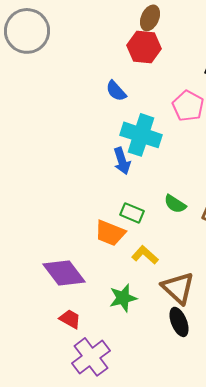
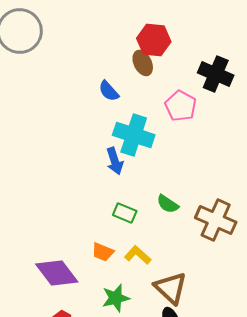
brown ellipse: (150, 18) -> (143, 63), moved, turned -50
red hexagon: (144, 47) -> (154, 40), moved
orange trapezoid: (110, 233) -> (103, 252), moved, size x0.7

